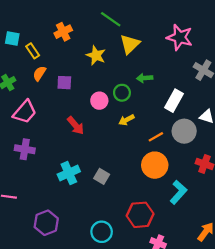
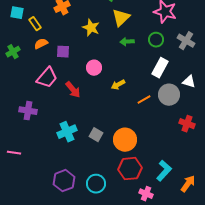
orange semicircle: (39, 73) -> (41, 44), turned 32
green arrow: (145, 78) -> (127, 42), moved
green circle: (122, 93) -> (156, 40), moved
pink trapezoid: (25, 112) -> (47, 78), moved
orange circle: (155, 165) -> (125, 140), moved
cyan L-shape: (178, 192) -> (164, 171), moved
purple hexagon: (46, 223) -> (64, 181), moved

